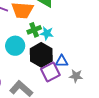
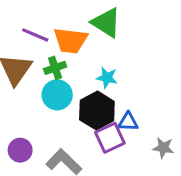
green cross: (34, 30) -> (55, 68), moved
gray star: (76, 76) -> (163, 148), moved

